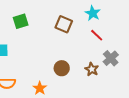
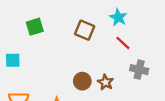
gray cross: (111, 58) -> (139, 70), turned -35
brown star: (92, 69) -> (105, 82), moved

